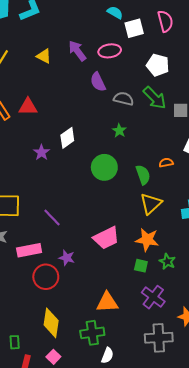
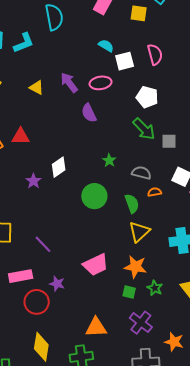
gray semicircle: (124, 99) -> (141, 173), moved

